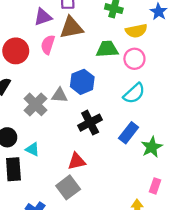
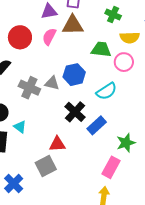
cyan semicircle: (134, 93) -> (106, 91), moved
gray cross: (35, 104) -> (29, 88), turned -30
black cross: (90, 123) -> (75, 112), turned -30
blue rectangle: (129, 133) -> (97, 125), moved
pink rectangle: (155, 186) -> (111, 167), moved, size x1.5

